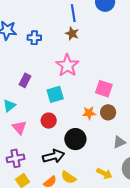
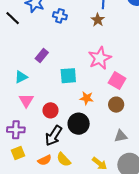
pink star: (67, 65) -> (100, 58), moved
orange star: (89, 113) -> (87, 98), moved
red circle: (49, 121) -> (50, 110), moved
black arrow: (54, 156) -> (54, 136), turned 125

